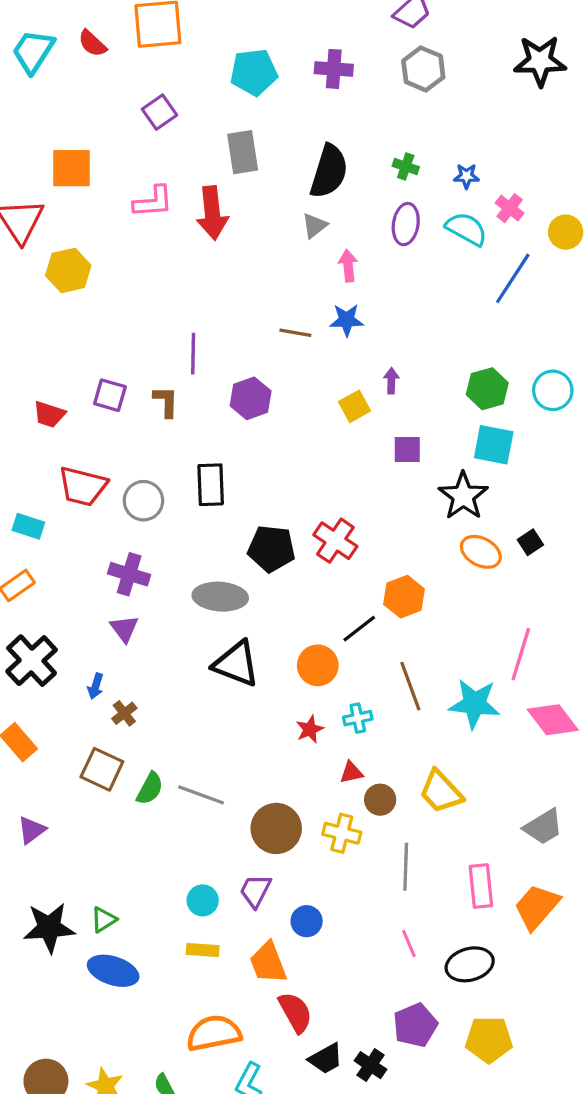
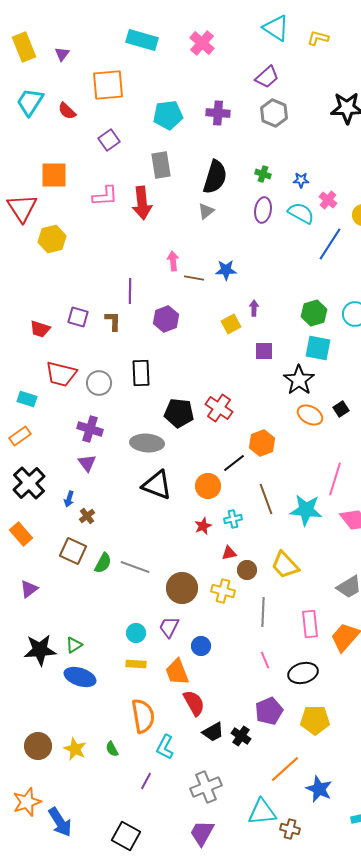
red semicircle: (92, 43) -> (67, 111), moved
pink arrow: (348, 266) -> (173, 261), moved
orange semicircle: (214, 1033) -> (143, 716), turned 92

